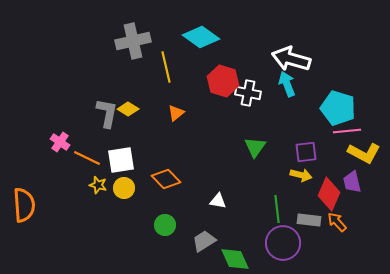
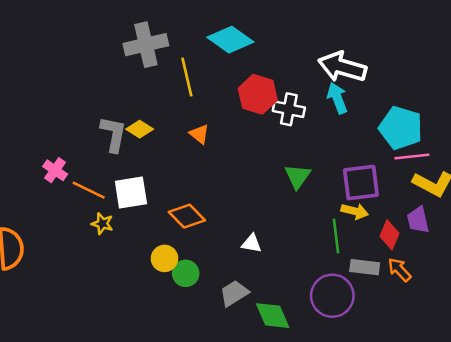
orange triangle: (176, 113) -> (199, 134), turned -42
purple square: (306, 152) -> (361, 183), size x1.4
yellow circle: (124, 188) -> (165, 258), moved
red diamond: (329, 194) -> (390, 235), size x0.7
green line: (277, 209) -> (336, 236), moved

